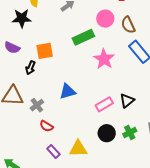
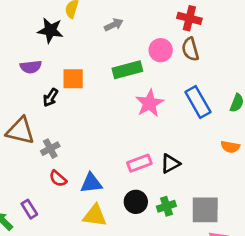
brown semicircle: (128, 25) -> (190, 49), moved
purple semicircle: (12, 48) -> (31, 67), turned -42
blue triangle: (68, 91) -> (91, 183), moved
purple rectangle: (53, 152) -> (29, 209), moved

